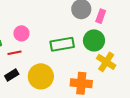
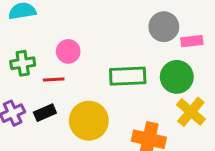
pink rectangle: (101, 16) -> (192, 41), turned 56

